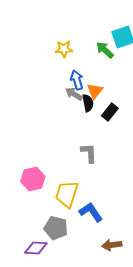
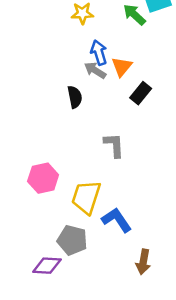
black semicircle: (88, 103) -> (75, 97), moved
brown arrow: (112, 245) -> (143, 262), turned -72

